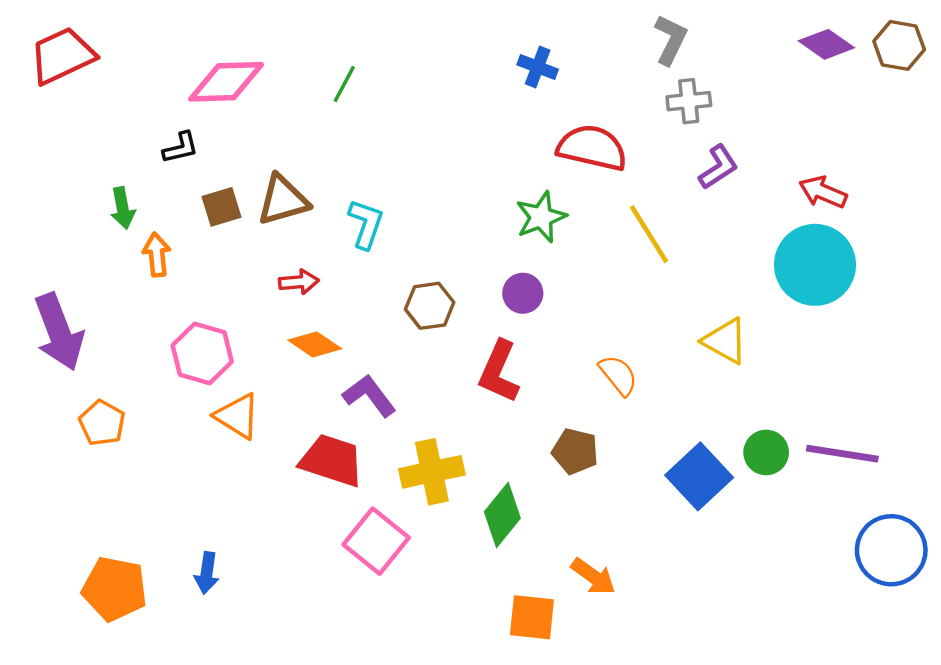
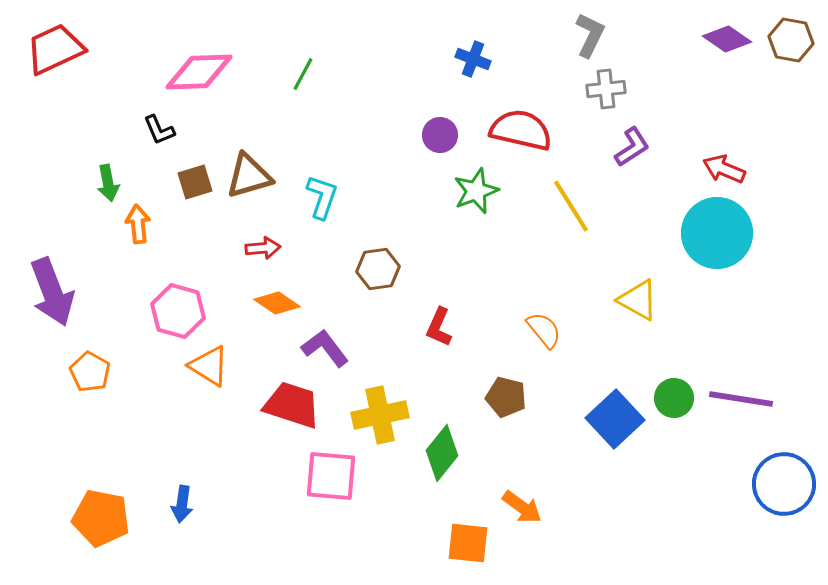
black L-shape: (181, 148) -> (159, 130), turned 80
purple circle: (523, 293) -> (440, 135), moved
red L-shape: (499, 372) -> (439, 327), size x0.7
pink square: (376, 541) -> (331, 476), turned -34

